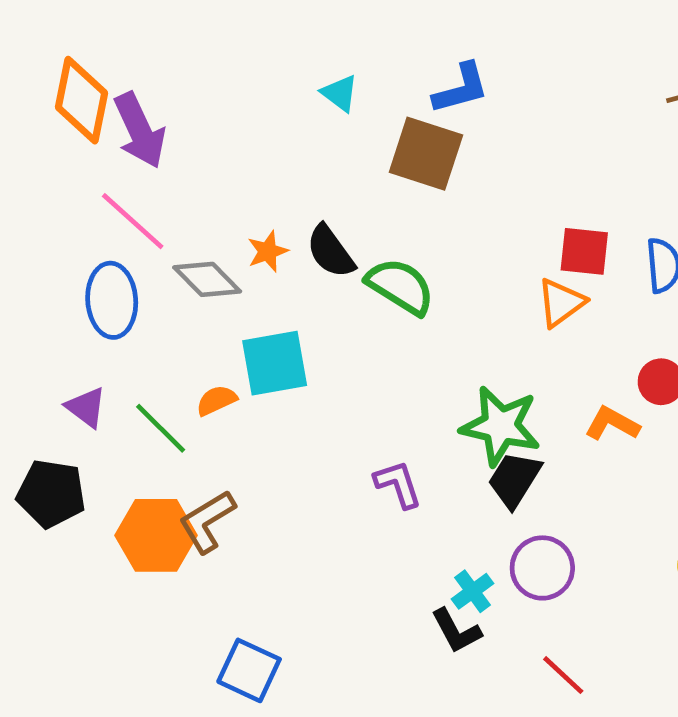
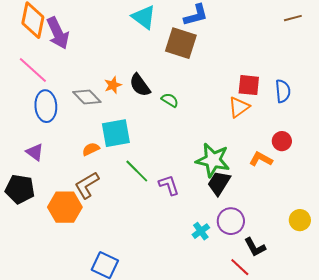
cyan triangle: (340, 93) -> (144, 17), size x1.5
pink line: (133, 221) -> (33, 70), moved
green semicircle: (400, 286) -> (170, 100), size x0.6
green line: (161, 428) -> (137, 171), moved
brown L-shape: (207, 521) -> (87, 185), moved
black L-shape: (456, 631) -> (255, 247), moved

